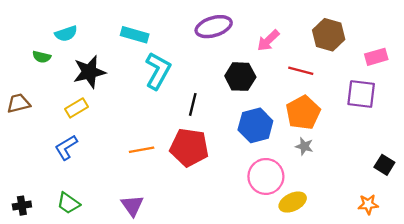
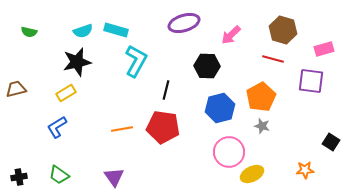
cyan semicircle: (66, 34) -> (83, 31), moved
green semicircle: (42, 57) -> (29, 32), moved
red line: (301, 71) -> (273, 59), moved
orange star: (368, 204) -> (305, 170), moved

